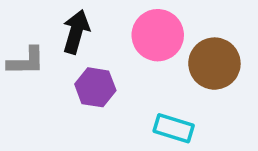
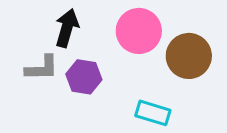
gray L-shape: (26, 61) -> (42, 68), moved

